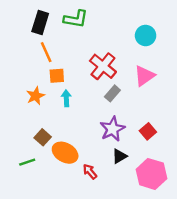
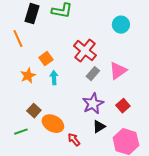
orange line: (46, 52) -> (18, 39), moved
orange square: (57, 76) -> (46, 59), turned -32
pink triangle: (144, 76) -> (118, 71), moved

